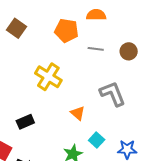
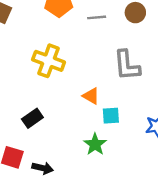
gray L-shape: (113, 94) -> (127, 65), turned -152
cyan square: (97, 140) -> (111, 116), moved, turned -35

